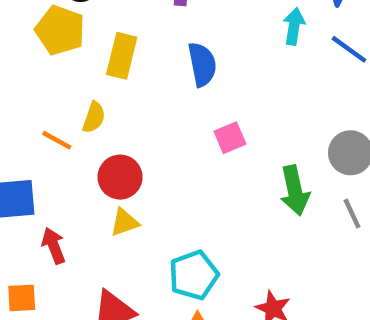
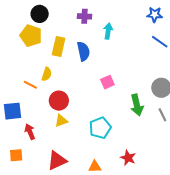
cyan arrow: (294, 26) -> (108, 31), moved
blue semicircle: (202, 64) -> (83, 51), moved
cyan pentagon: (194, 275) -> (100, 128), moved

